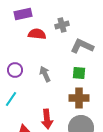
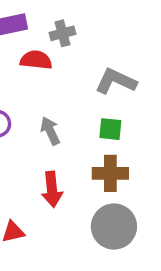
gray cross: (62, 25) -> (63, 33), moved
red arrow: (47, 119) -> (52, 189), moved

